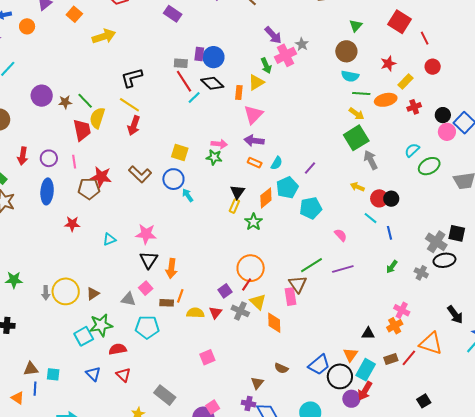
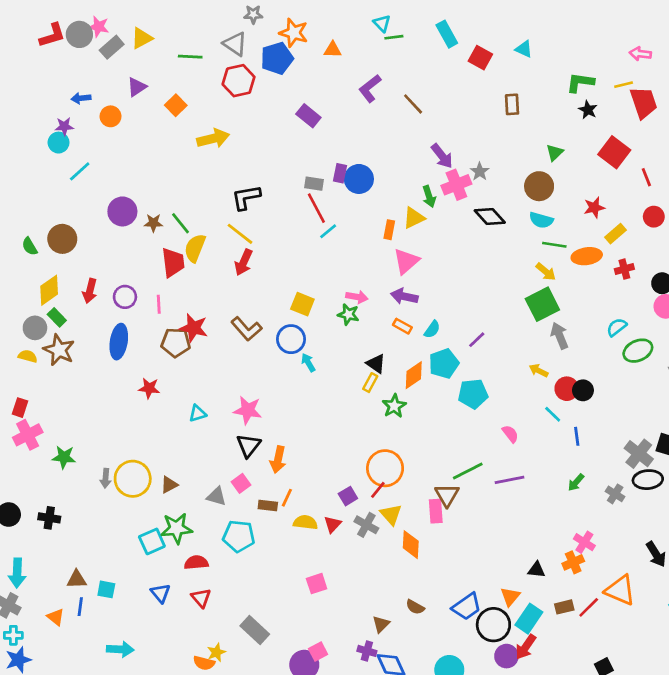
black diamond: (212, 83) -> (490, 217), moved
black triangle: (237, 192) -> (376, 364), turned -35

